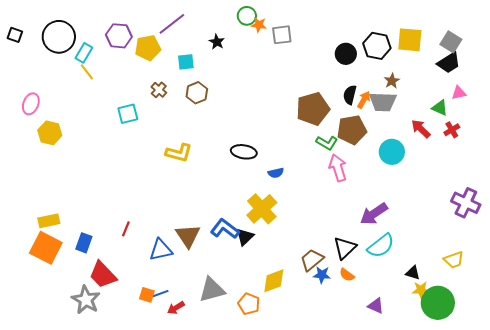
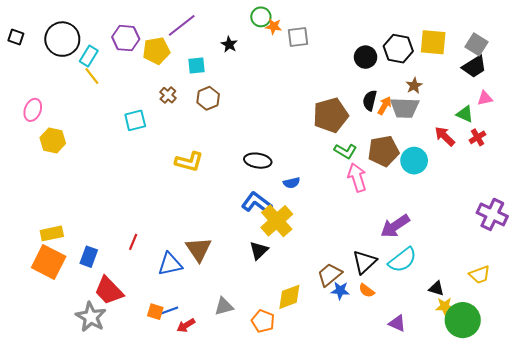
brown pentagon: (352, 130) -> (383, 151), moved
blue L-shape: (225, 229) -> (257, 203), moved
gray triangle: (212, 290) -> (224, 306), size x0.7

